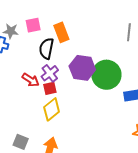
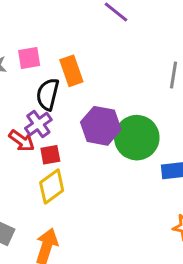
purple cross: (50, 73) -> (38, 124), moved

